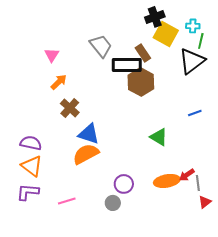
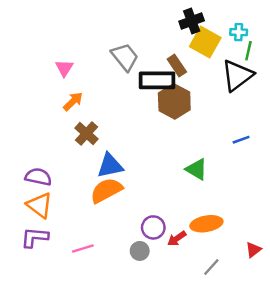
blue triangle: (89, 134) -> (110, 166), turned -30
red arrow: (187, 175) -> (177, 239), moved
gray line: (198, 183) -> (211, 267), moved, turned 49

